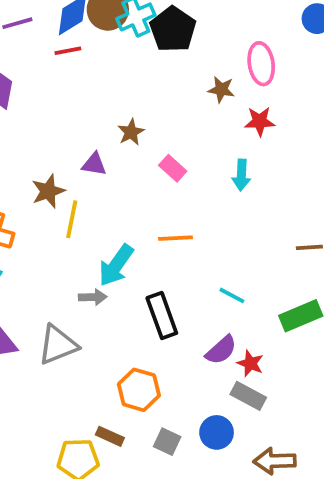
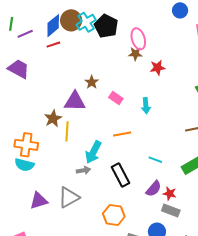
pink ellipse: (261, 64) -> (138, 39), moved
purple triangle: (94, 164) -> (75, 101), size x1.6
cyan arrow: (241, 175) -> (146, 106), moved

